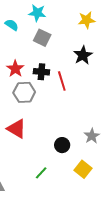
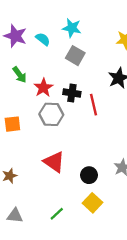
red triangle: (16, 129) -> (54, 162), moved
yellow square: (83, 169) -> (92, 203), moved
green line: (41, 173) -> (57, 214), moved

